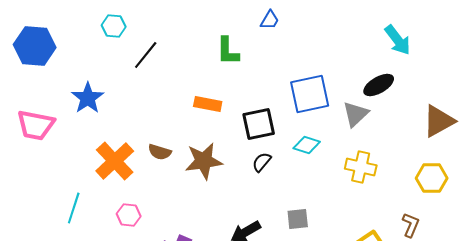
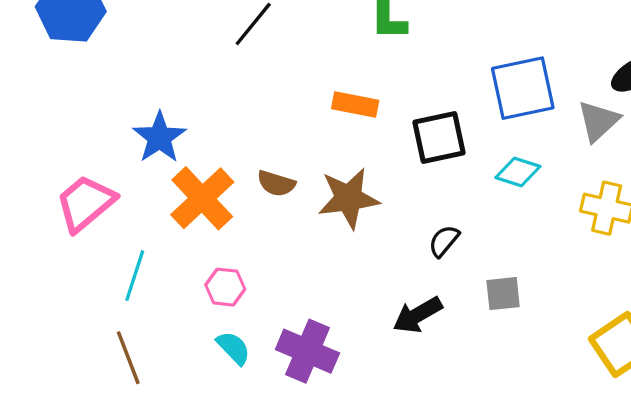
blue star: (88, 98) -> (159, 137), moved
pink trapezoid: (36, 125) -> (85, 203), moved, turned 129
black semicircle: (262, 162) -> (444, 241), moved

